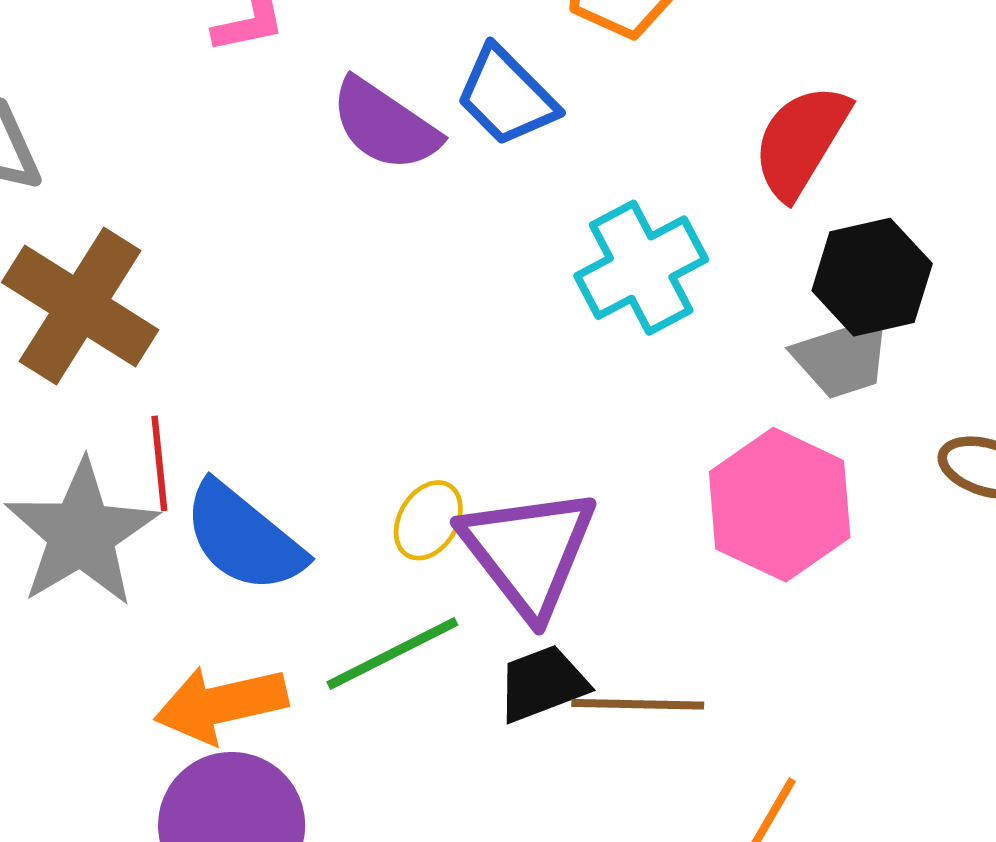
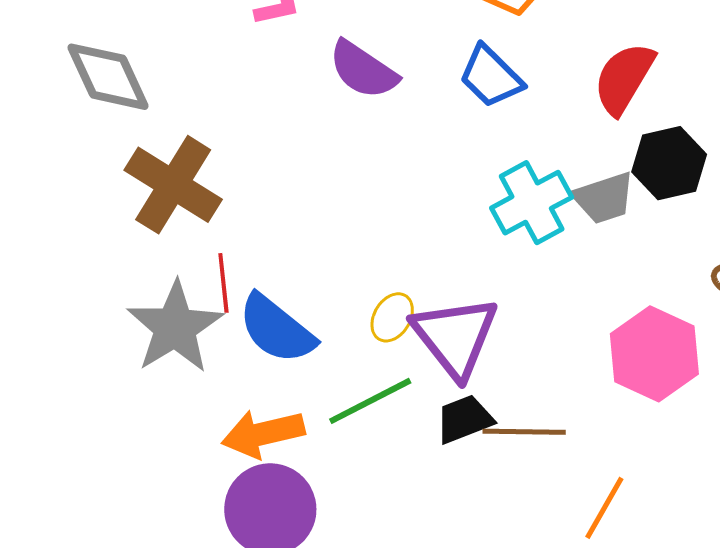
blue trapezoid: (506, 96) -> (491, 76), moved
cyan cross: (641, 268) -> (532, 203), moved
gray trapezoid: (843, 358) -> (604, 198), moved
pink hexagon: (780, 505) -> (654, 354), moved

